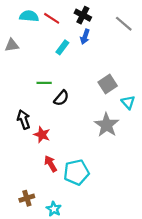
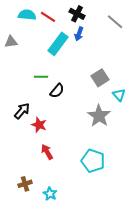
cyan rectangle: (62, 47) -> (58, 44), size x1.6
black arrow: (24, 120) -> (22, 111), turned 60
cyan pentagon: (76, 172) -> (93, 161), moved, turned 30

